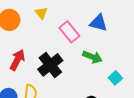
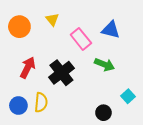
cyan square: (115, 78) -> (128, 96), moved

